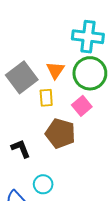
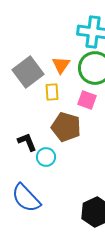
pink square: (82, 106) -> (87, 100), turned -30
cyan circle: (43, 184) -> (46, 157), moved

